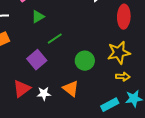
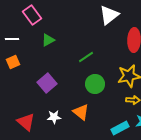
green line: (55, 39) -> (86, 57), moved
red triangle: (22, 89) -> (26, 122), moved, turned -42

